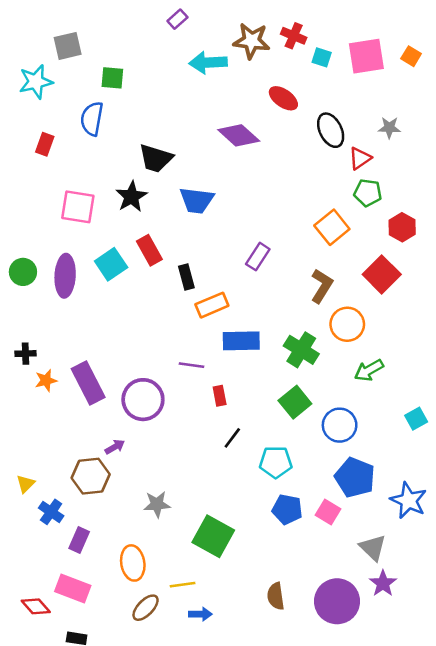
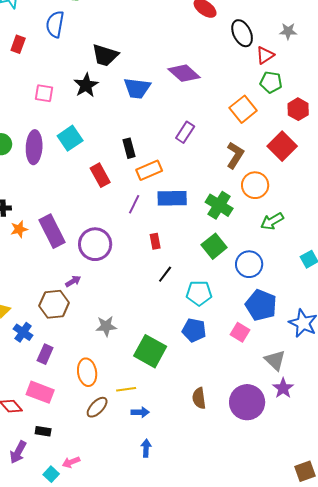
purple diamond: (239, 135) -> (184, 73), moved
pink square: (78, 207) -> (44, 93), size x0.7
red rectangle: (149, 250) -> (100, 175), moved
purple line: (191, 365) -> (134, 204), moved, turned -72
blue pentagon: (287, 509) -> (194, 330), moved

